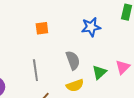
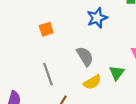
green triangle: (99, 72) -> (117, 73), moved

